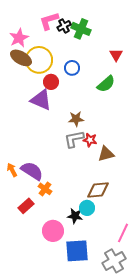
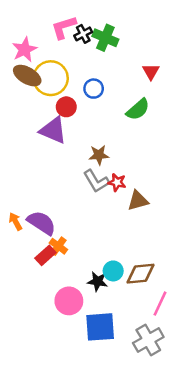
gray L-shape: (74, 139) -> (96, 181), turned -110
brown diamond: (98, 190) -> (141, 274), moved
red rectangle: (26, 206) -> (45, 255), moved

